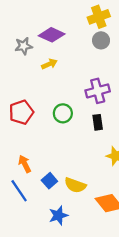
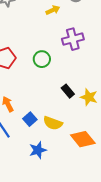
yellow arrow: (49, 64) -> (53, 10), moved
black rectangle: (98, 122) -> (68, 91), moved, turned -32

